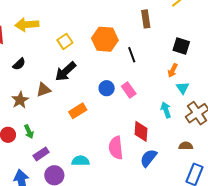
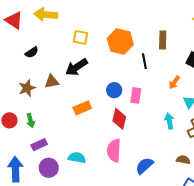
brown rectangle: (146, 19) -> (163, 40), moved
yellow square: (65, 41) -> (81, 37), turned 35
orange arrow: (173, 70) -> (174, 82), moved
pink rectangle: (129, 90) -> (136, 95), turned 35
red diamond: (141, 131) -> (119, 119), moved

